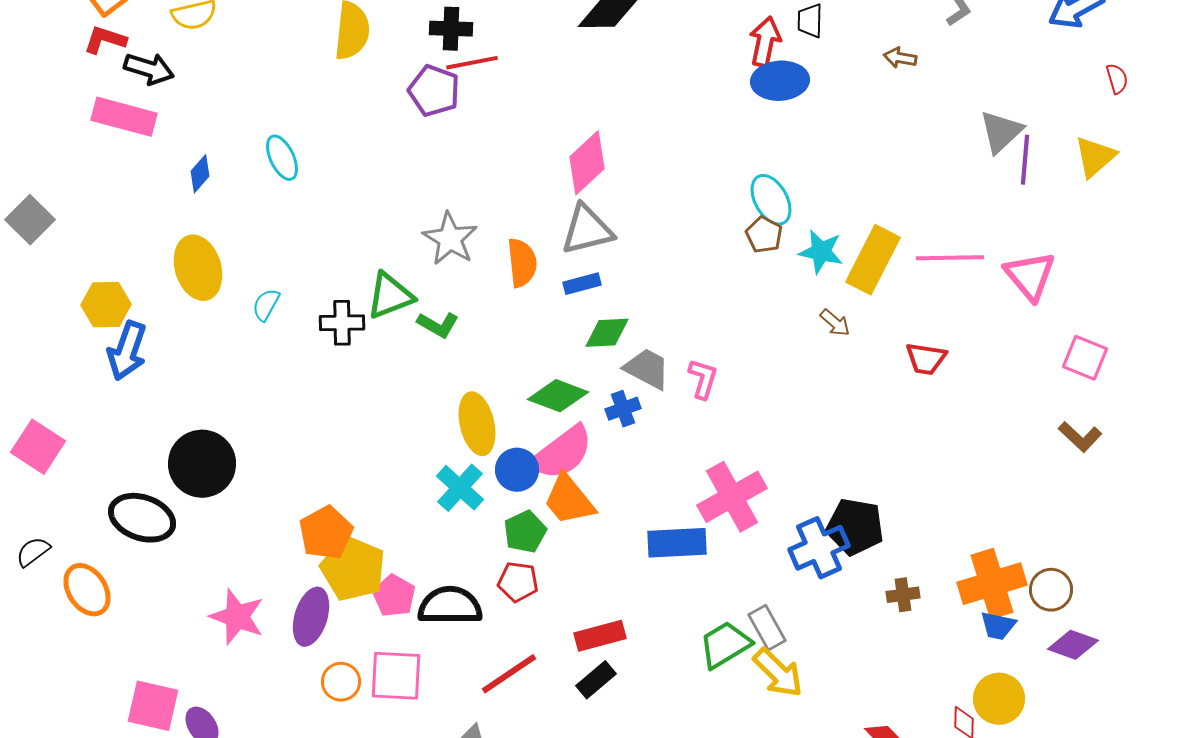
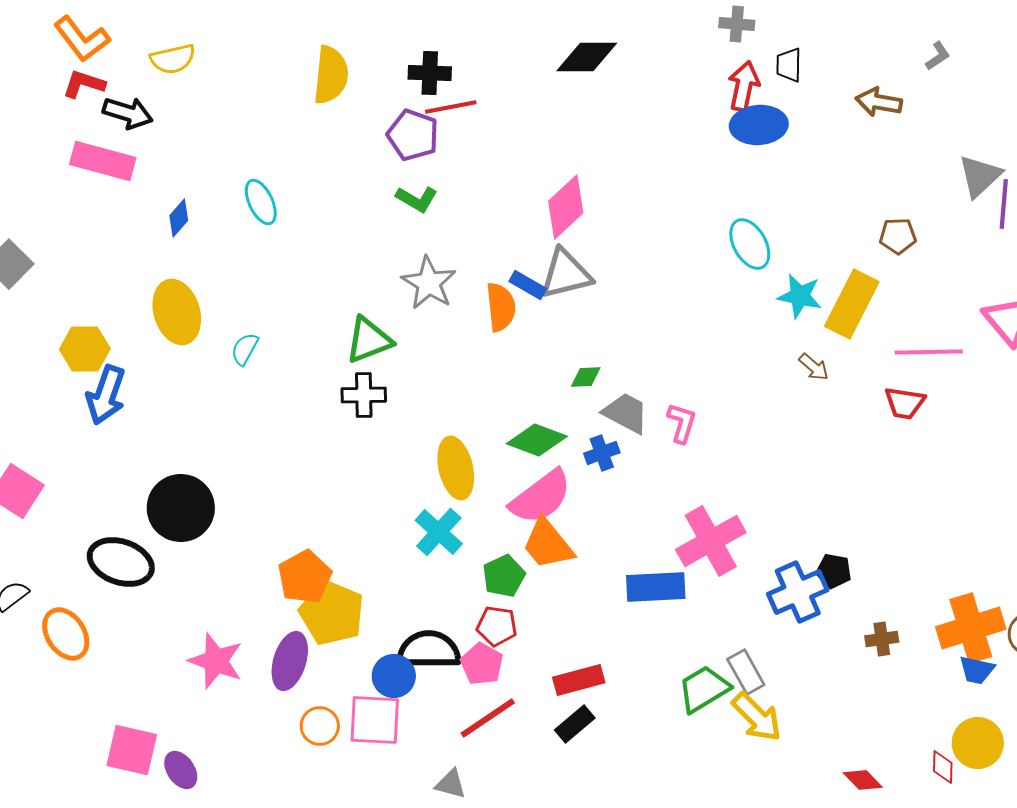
brown arrow: (900, 58) -> (879, 102), size x1.4
brown pentagon: (764, 235) -> (898, 236), moved, turned -30
pink line: (950, 258) -> (929, 352), moved
blue rectangle: (582, 284) -> (528, 285), moved, turned 45
black cross: (342, 323) -> (364, 395), moved
green L-shape: (438, 325) -> (417, 199), moved
green diamond: (607, 333) -> (586, 377), size x0.7
blue circle: (517, 470) -> (394, 676), moved
black pentagon: (855, 527) -> (834, 571), size x0.6
pink pentagon: (394, 596) -> (482, 664), moved

